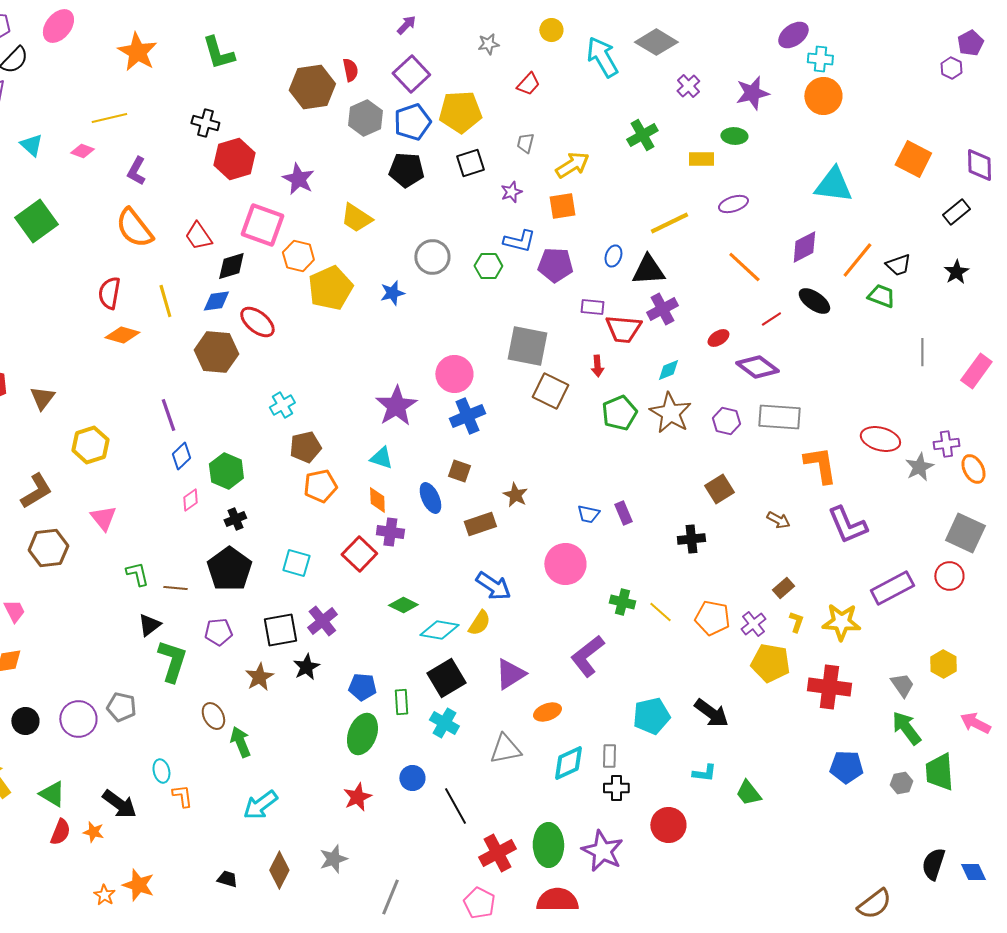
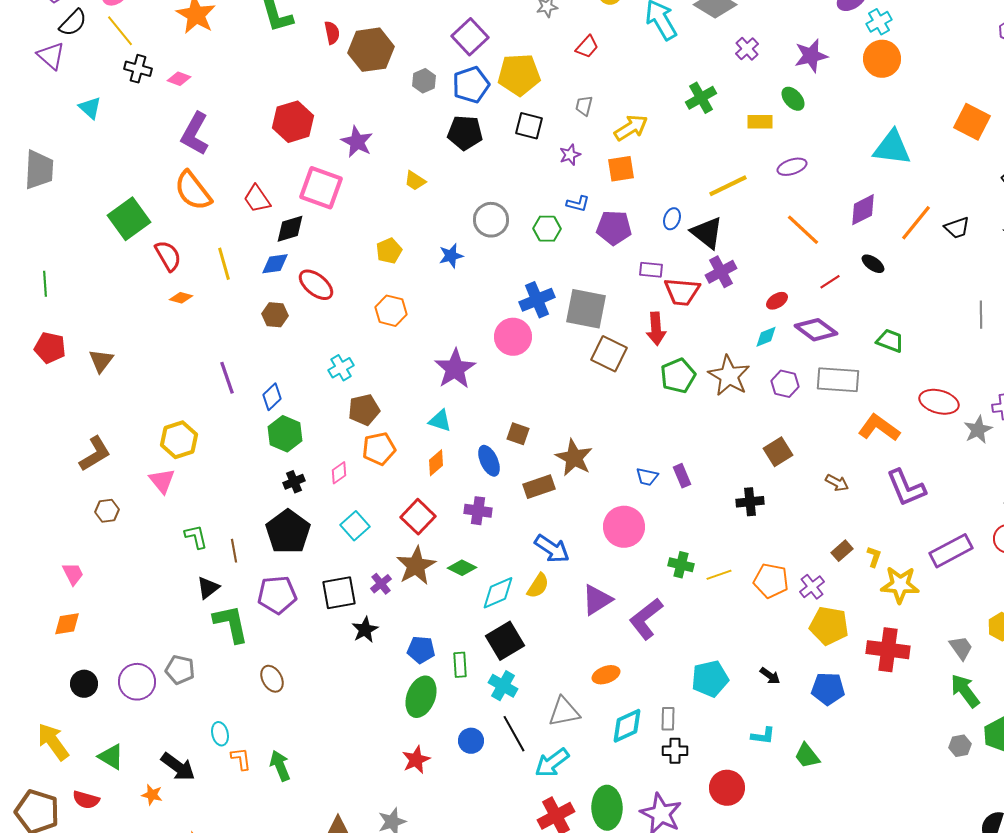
cyan cross: (820, 59) -> (879, 22), turned -35
red semicircle: (350, 70) -> (332, 33), moved
yellow line: (109, 118) -> (120, 31), moved, turned 64
gray hexagon: (365, 118) -> (424, 81), size x0.7
black cross: (205, 123) -> (138, 69), moved
green ellipse: (734, 136) -> (793, 99), turned 45
pink diamond: (82, 151) -> (179, 79), moved
black square: (470, 163) -> (529, 126), turned 32
purple L-shape: (136, 171) -> (195, 134), size x1.5
yellow trapezoid: (356, 218) -> (415, 181), size x0.7
green square: (36, 221) -> (129, 219), moved
blue L-shape: (519, 241) -> (578, 204), size x0.7
orange hexagon: (298, 256) -> (391, 311), moved
black triangle: (648, 270) -> (707, 233), turned 42
yellow pentagon: (330, 288) -> (389, 251), size x0.6
red semicircle: (109, 293) -> (168, 256), turned 140
green trapezoid: (881, 296) -> (890, 341), moved
black ellipse: (814, 301) -> (873, 264), size x0.7
orange diamond: (122, 335) -> (181, 298), size x0.7
brown hexagon: (216, 352) -> (275, 315), size x0.6
red arrow: (597, 366) -> (656, 329), size x1.5
cyan diamond: (668, 370) -> (766, 337), moved
blue cross: (467, 416) -> (537, 300), moved
yellow hexagon: (90, 445) -> (179, 440), moved
blue diamond: (181, 456) -> (272, 397), moved
orange L-shape: (820, 465) -> (879, 428), turned -45
brown star: (515, 495) -> (574, 458), size x1.5
pink diamond: (190, 500) -> (339, 473), moved
orange diamond: (377, 500) -> (436, 463), turned 52
purple cross: (390, 532) -> (478, 511), moved
brown hexagon: (48, 548) -> (107, 511), size x0.6
cyan square: (296, 563) -> (355, 526), turned 32
brown line: (175, 588) -> (234, 551), turned 75
yellow line: (660, 612) -> (719, 575), turned -60
purple cross: (322, 621) -> (381, 584), size x0.7
yellow L-shape: (796, 622) -> (874, 557), moved
cyan diamond: (439, 630) -> (498, 593), turned -33
purple pentagon: (218, 632) -> (277, 595), size x1.4
green L-shape: (172, 661) -> (231, 624), turned -30
purple triangle: (510, 674) -> (597, 600), moved
brown star: (259, 677) -> (416, 566), moved, size x1.4
black arrow: (711, 713) -> (770, 676), size x0.6
green arrow: (240, 742) -> (280, 766), moved
blue pentagon: (846, 767) -> (828, 689), moved
cyan arrow: (260, 805) -> (552, 763), moved
black line: (455, 806) -> (514, 734), moved
red semicircle: (60, 832) -> (86, 800), moved, turned 84

